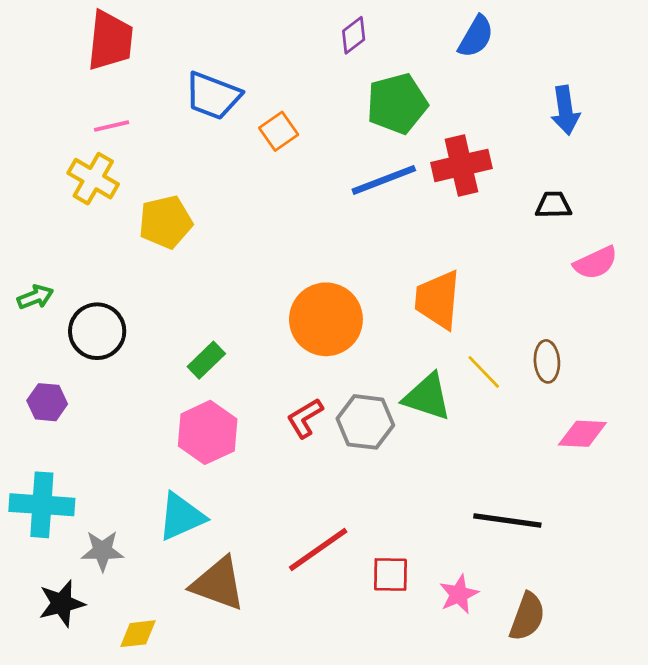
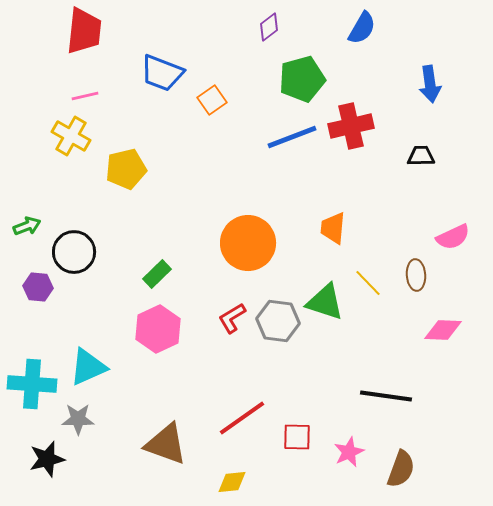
pink semicircle: (596, 263) -> (453, 237), moved
orange trapezoid: (438, 300) -> (333, 228), size x0.7
purple hexagon: (47, 402) -> (38, 287), moved
cyan triangle: (181, 517) -> (88, 367), moved
yellow diamond: (138, 634) -> (232, 482), moved

